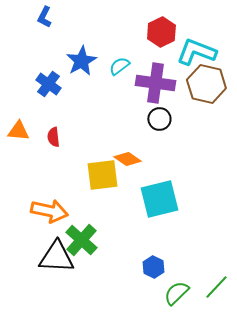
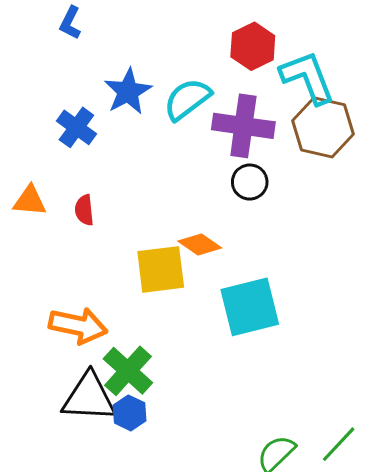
cyan L-shape: (196, 52) -> (307, 77), turned 48
cyan semicircle: (119, 66) -> (187, 99), size x1.5
blue hexagon: (153, 267) -> (130, 413), moved

